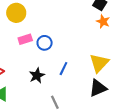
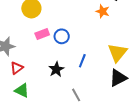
orange star: (103, 22) -> (103, 11), moved

